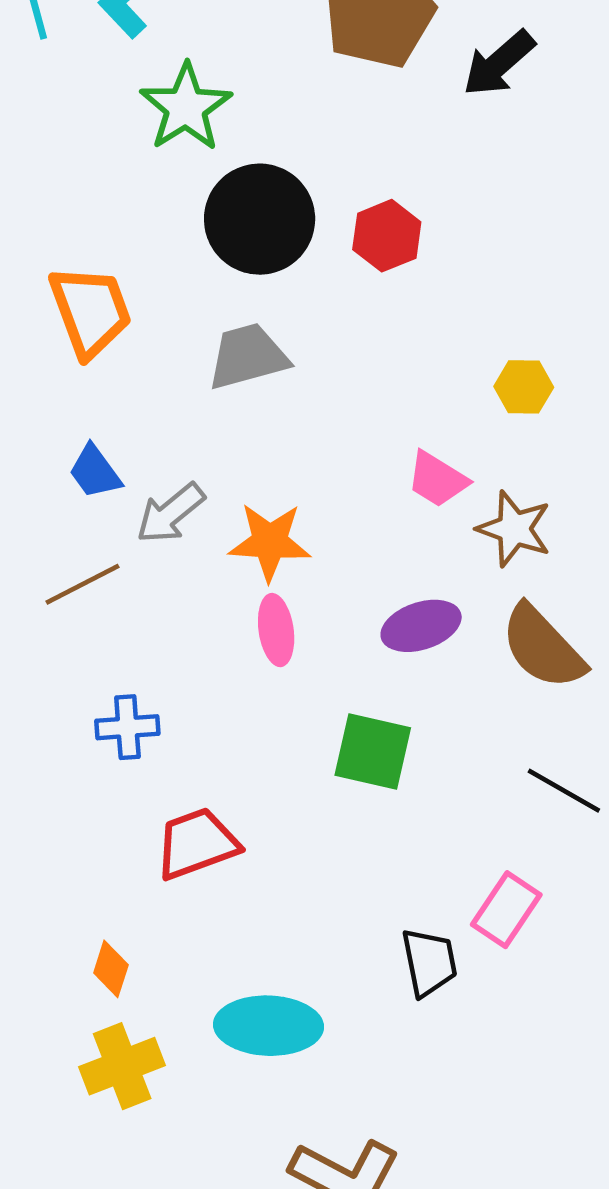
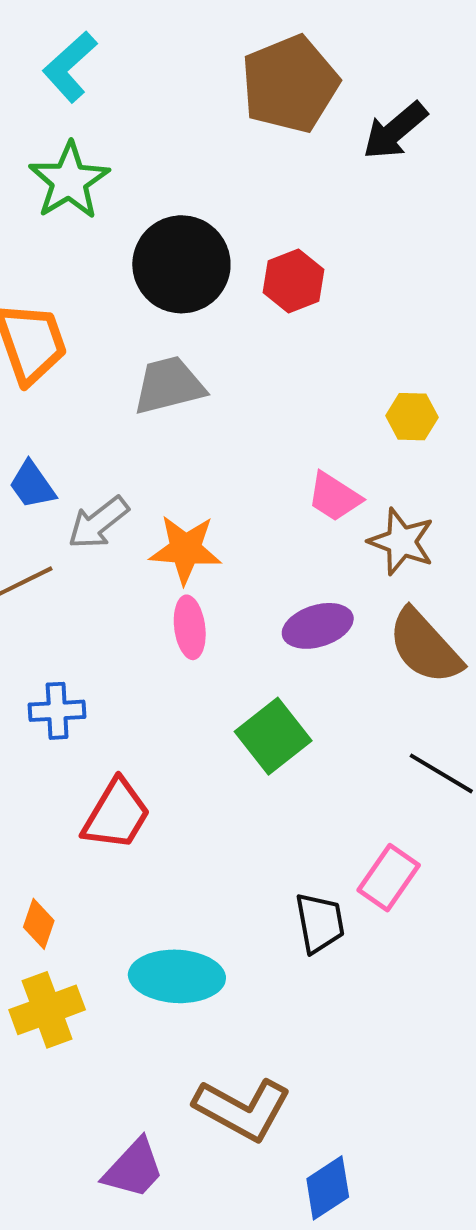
green star: (186, 107) -> (69, 181), moved
green square: (373, 752) -> (273, 736), turned 38
red trapezoid: (197, 844) -> (116, 815), turned 140

